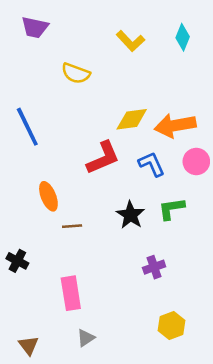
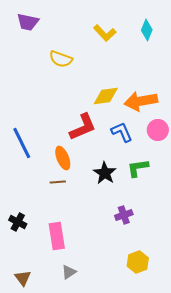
blue line: (27, 127) -> (22, 143), moved
orange ellipse: (48, 196) -> (63, 158), moved
black cross: (17, 261) -> (18, 222), moved

